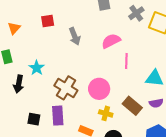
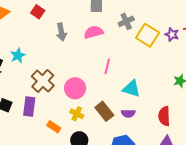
red square: (48, 21) -> (38, 12), turned 32
pink semicircle: (111, 41) -> (94, 32), moved

